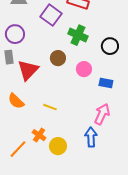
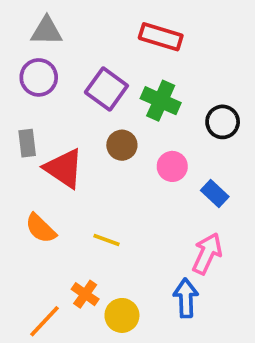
purple square: (51, 15) -> (106, 89), moved
purple circle: (15, 34) -> (39, 77), moved
red triangle: (28, 70) -> (64, 168), turned -40
blue rectangle: (106, 83) -> (215, 194), turned 32

